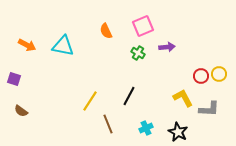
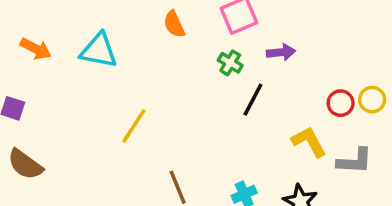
black line: (129, 96) -> (253, 100), moved
yellow line: (90, 101) -> (134, 126), moved
brown semicircle: (21, 111) -> (25, 164), size x1.5

